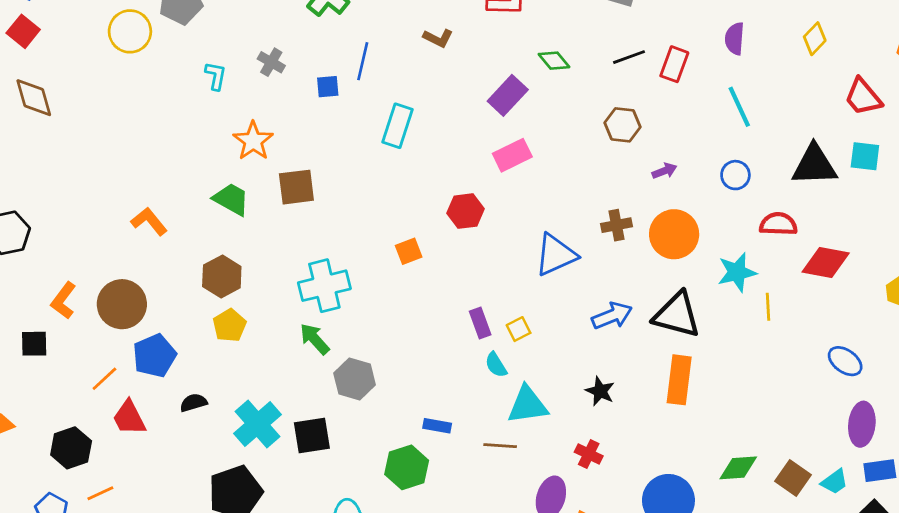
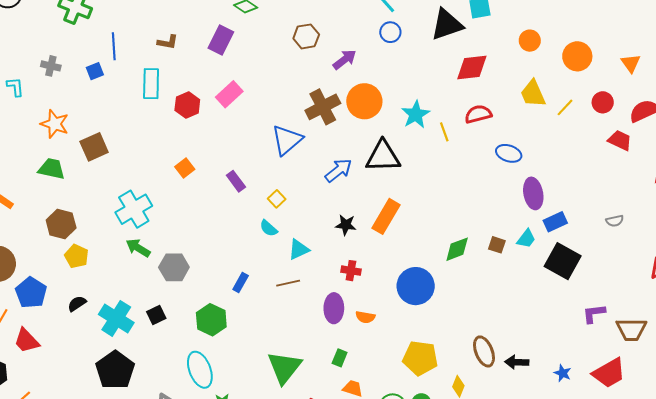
brown L-shape: (438, 38) -> (168, 42), moved
pink rectangle: (512, 155) -> (229, 94), moved
purple arrow: (664, 171) -> (345, 60), size x1.4
blue circle: (735, 175) -> (390, 32), moved
red hexagon: (466, 211) -> (187, 105), moved
red semicircle: (778, 224) -> (478, 114), moved
brown cross: (616, 225) -> (323, 107), size x1.6
red diamond: (826, 262) -> (472, 68), moved
purple rectangle: (480, 323) -> (236, 181), moved
orange rectangle: (679, 380) -> (386, 216), moved, turned 40
black semicircle: (193, 403) -> (77, 304), moved
cyan triangle: (528, 405) -> (299, 249), size x0.7
blue rectangle: (437, 426) -> (241, 282), turned -54
black square: (312, 435) -> (156, 315), size x0.7
green hexagon: (407, 467) -> (211, 320), moved
brown square: (793, 478) -> (497, 245), size x0.7

